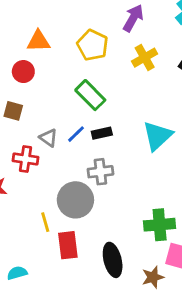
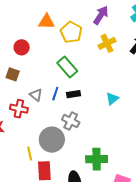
orange triangle: (38, 41) -> (46, 22), moved
blue line: (76, 134) -> (55, 94), turned -32
cyan triangle: (157, 136) -> (112, 99), size x0.6
gray cross: (100, 172) -> (71, 121), turned 30
green cross: (160, 225) -> (97, 159), moved

